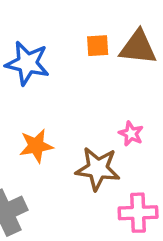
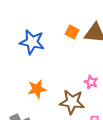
orange square: (98, 46) -> (72, 32), turned 32

